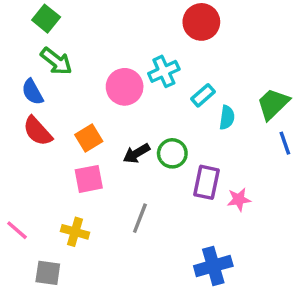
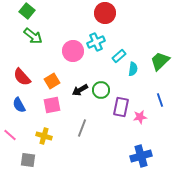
red circle: (201, 22) -> (105, 13), moved
blue semicircle: (32, 92) -> (19, 105), moved
blue line: (285, 143) -> (160, 100), moved
blue cross: (213, 266) -> (141, 156), moved

